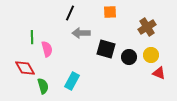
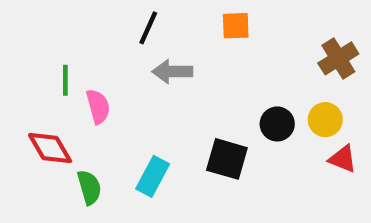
brown cross: (147, 27) -> (338, 58), moved
black square: (106, 49) -> (227, 159), moved

